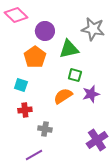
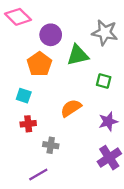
green square: (75, 75) -> (104, 81), moved
purple star: (91, 94) -> (108, 122), moved

